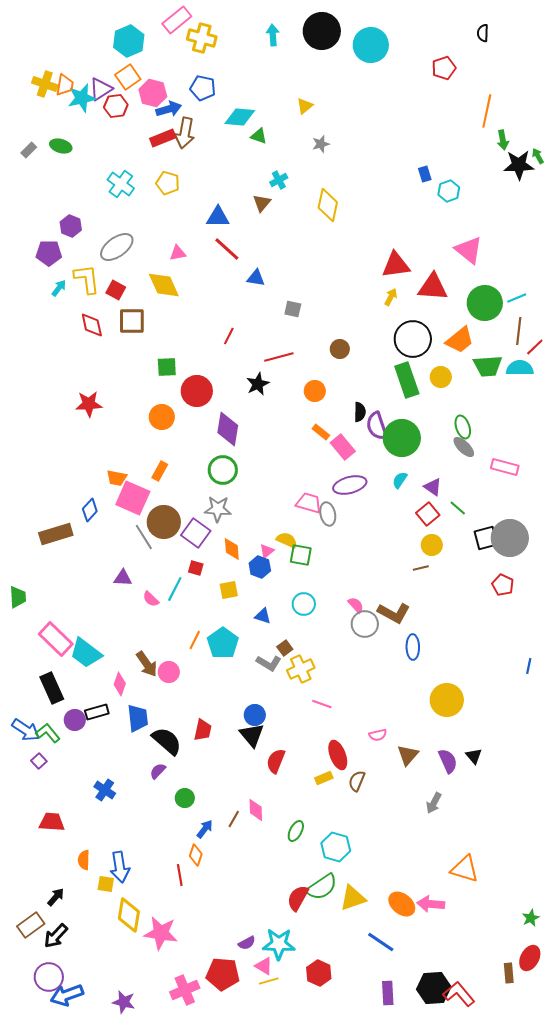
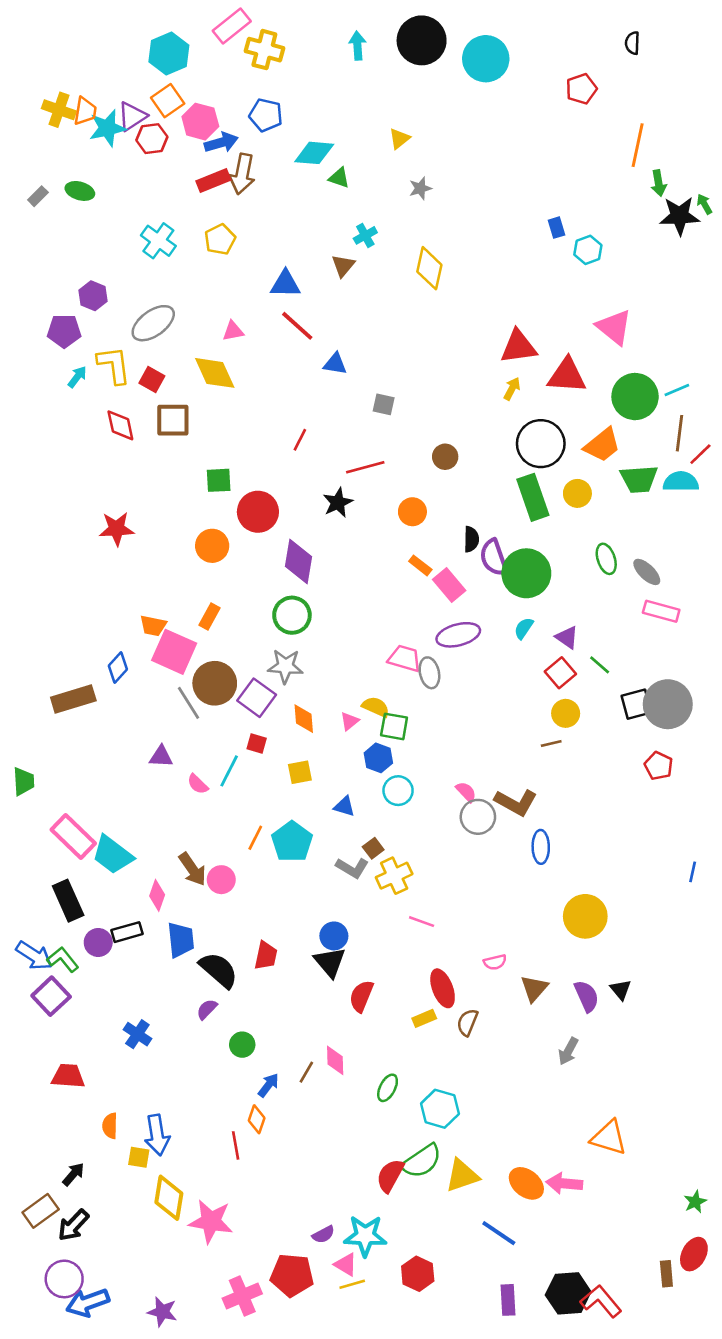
yellow pentagon: (168, 183) -> (220, 239), turned 30
gray ellipse: (464, 447) -> (647, 572), moved
blue hexagon: (260, 567) -> (378, 758), moved
purple square: (39, 761) -> (51, 996), size x1.8

